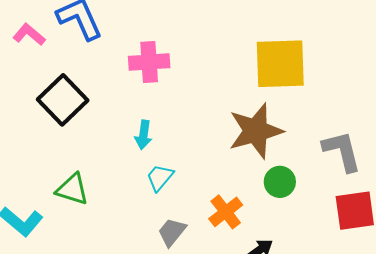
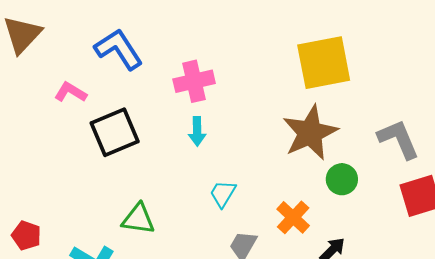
pink L-shape: (29, 35) -> (70, 92), moved
black square: (63, 100) -> (115, 132), turned 30
cyan arrow: (143, 135) -> (197, 131), moved

